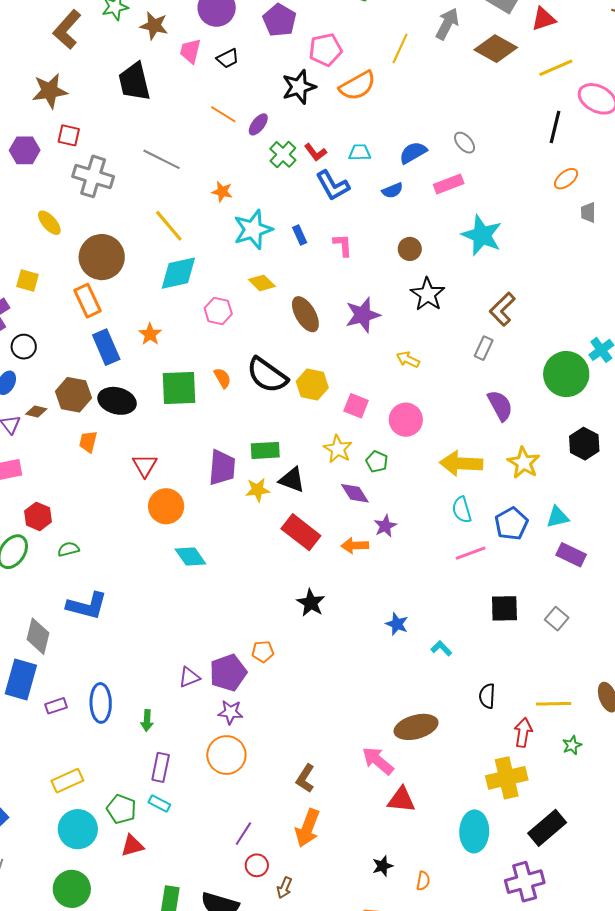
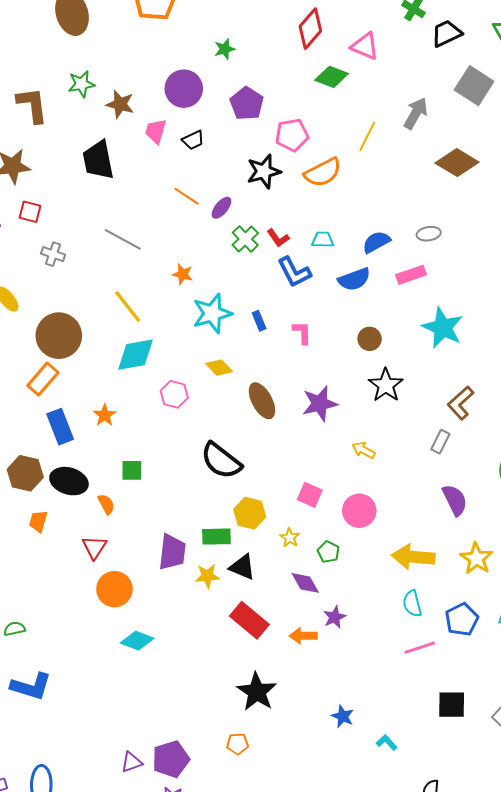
brown L-shape: (67, 29) -> (32, 105), turned 129
brown diamond: (496, 49) -> (457, 163), moved
gray ellipse: (465, 143) -> (429, 234), turned -60
gray cross: (93, 176) -> (53, 254), size x0.6
blue semicircle: (392, 191) -> (354, 279), size x1.5
orange rectangle: (88, 301) -> (43, 379), turned 64
orange semicircle: (222, 378) -> (106, 504), moved
yellow hexagon: (312, 384) -> (250, 513), moved
green square: (179, 388) -> (132, 470), size x0.6
yellow star: (338, 449) -> (290, 538), size x0.7
cyan diamond: (190, 556) -> (137, 641), turned -36
black star: (311, 603) -> (257, 692), size x1.4
orange pentagon: (263, 652) -> (237, 744), moved

